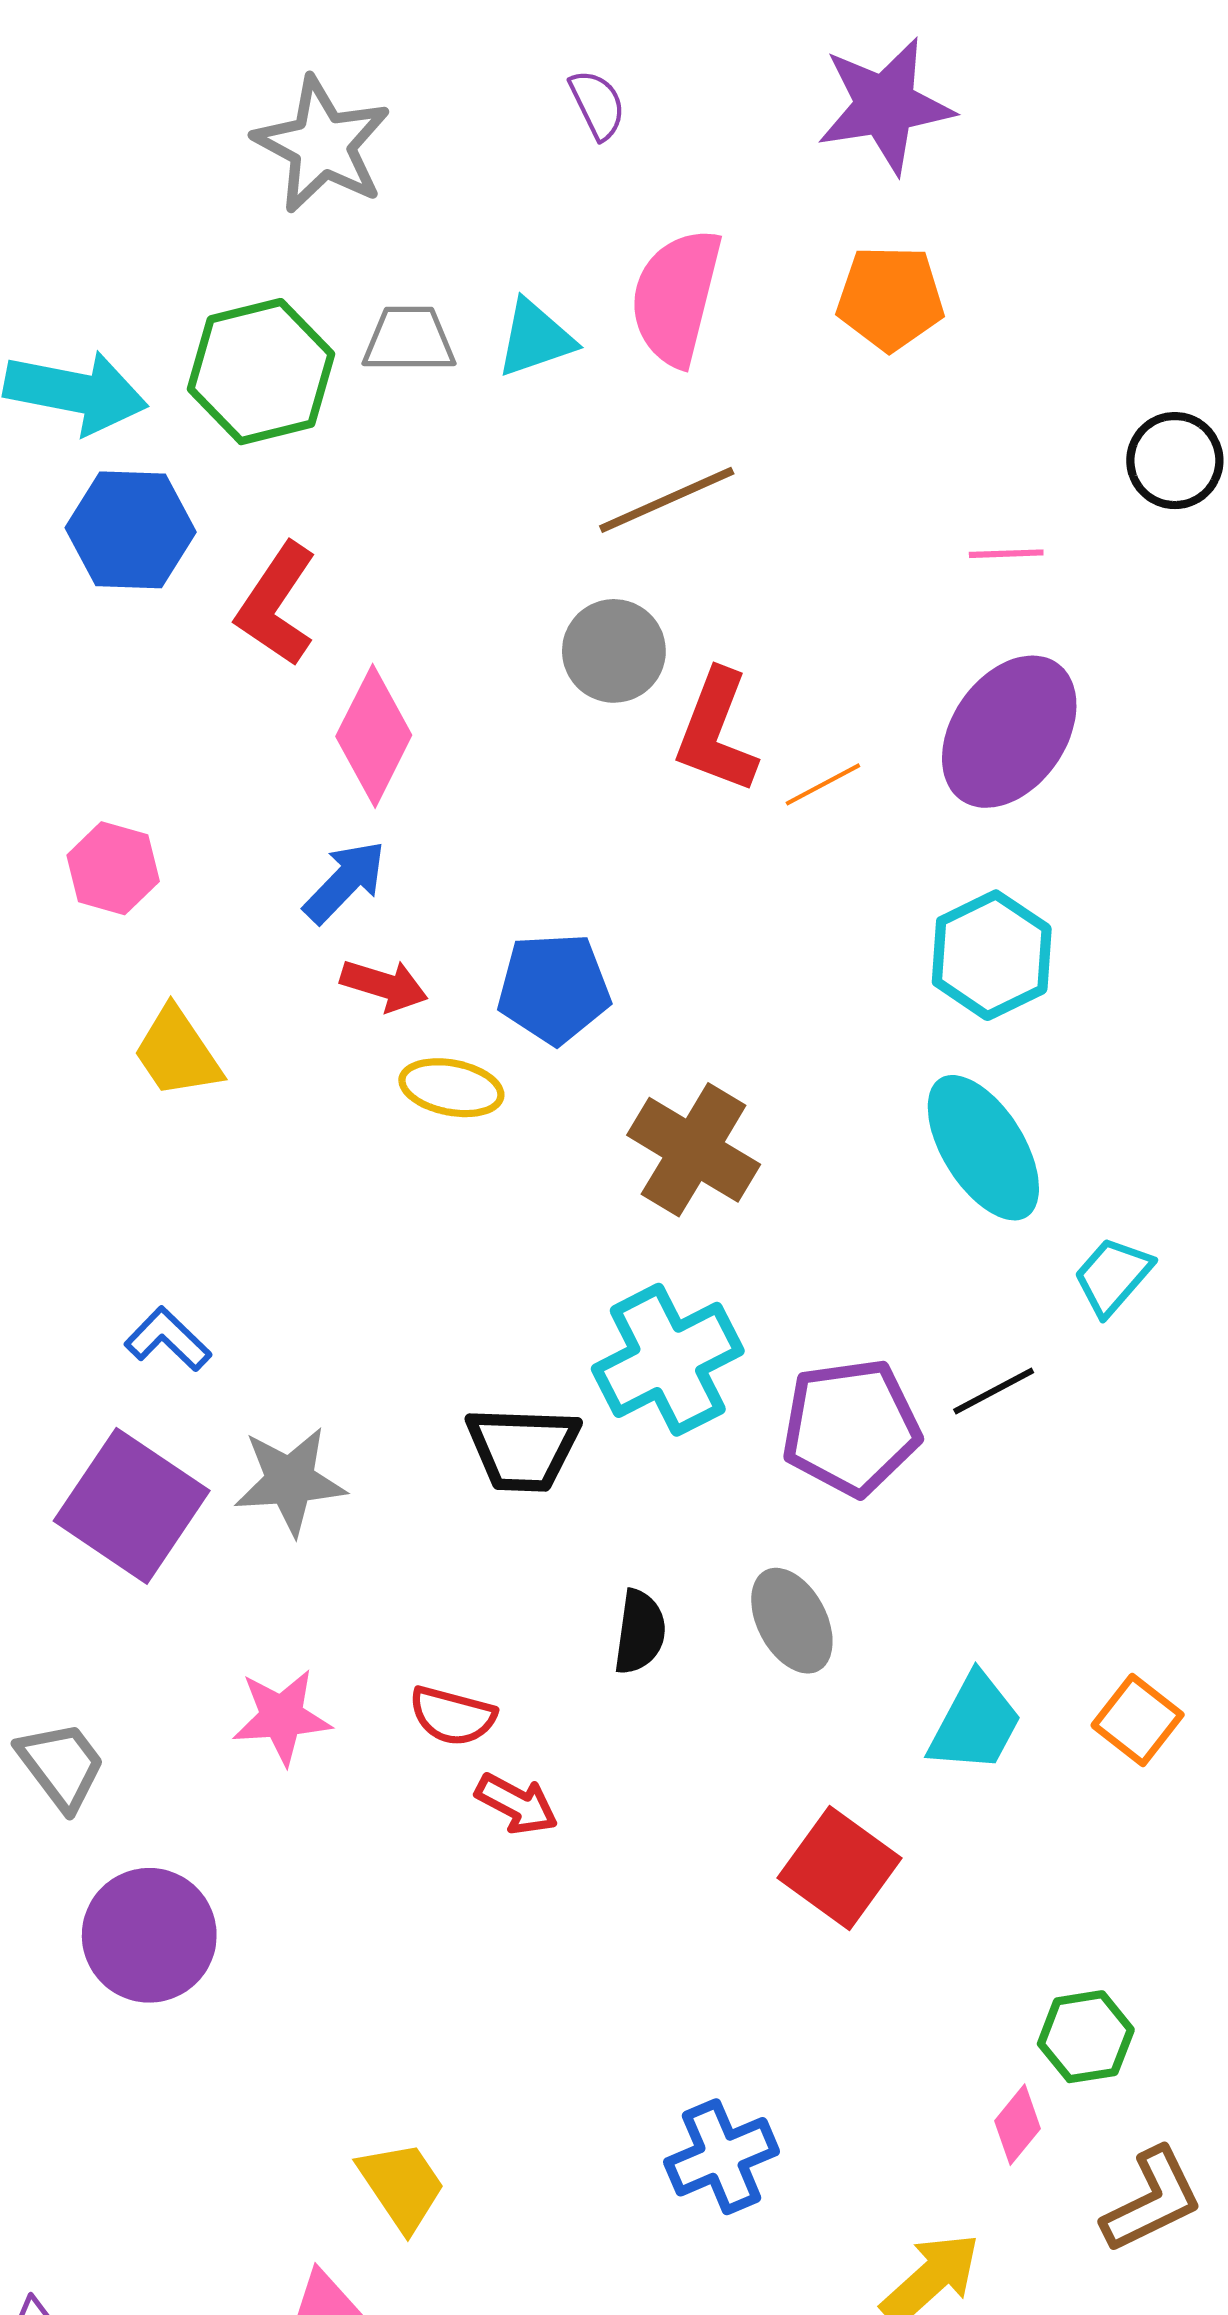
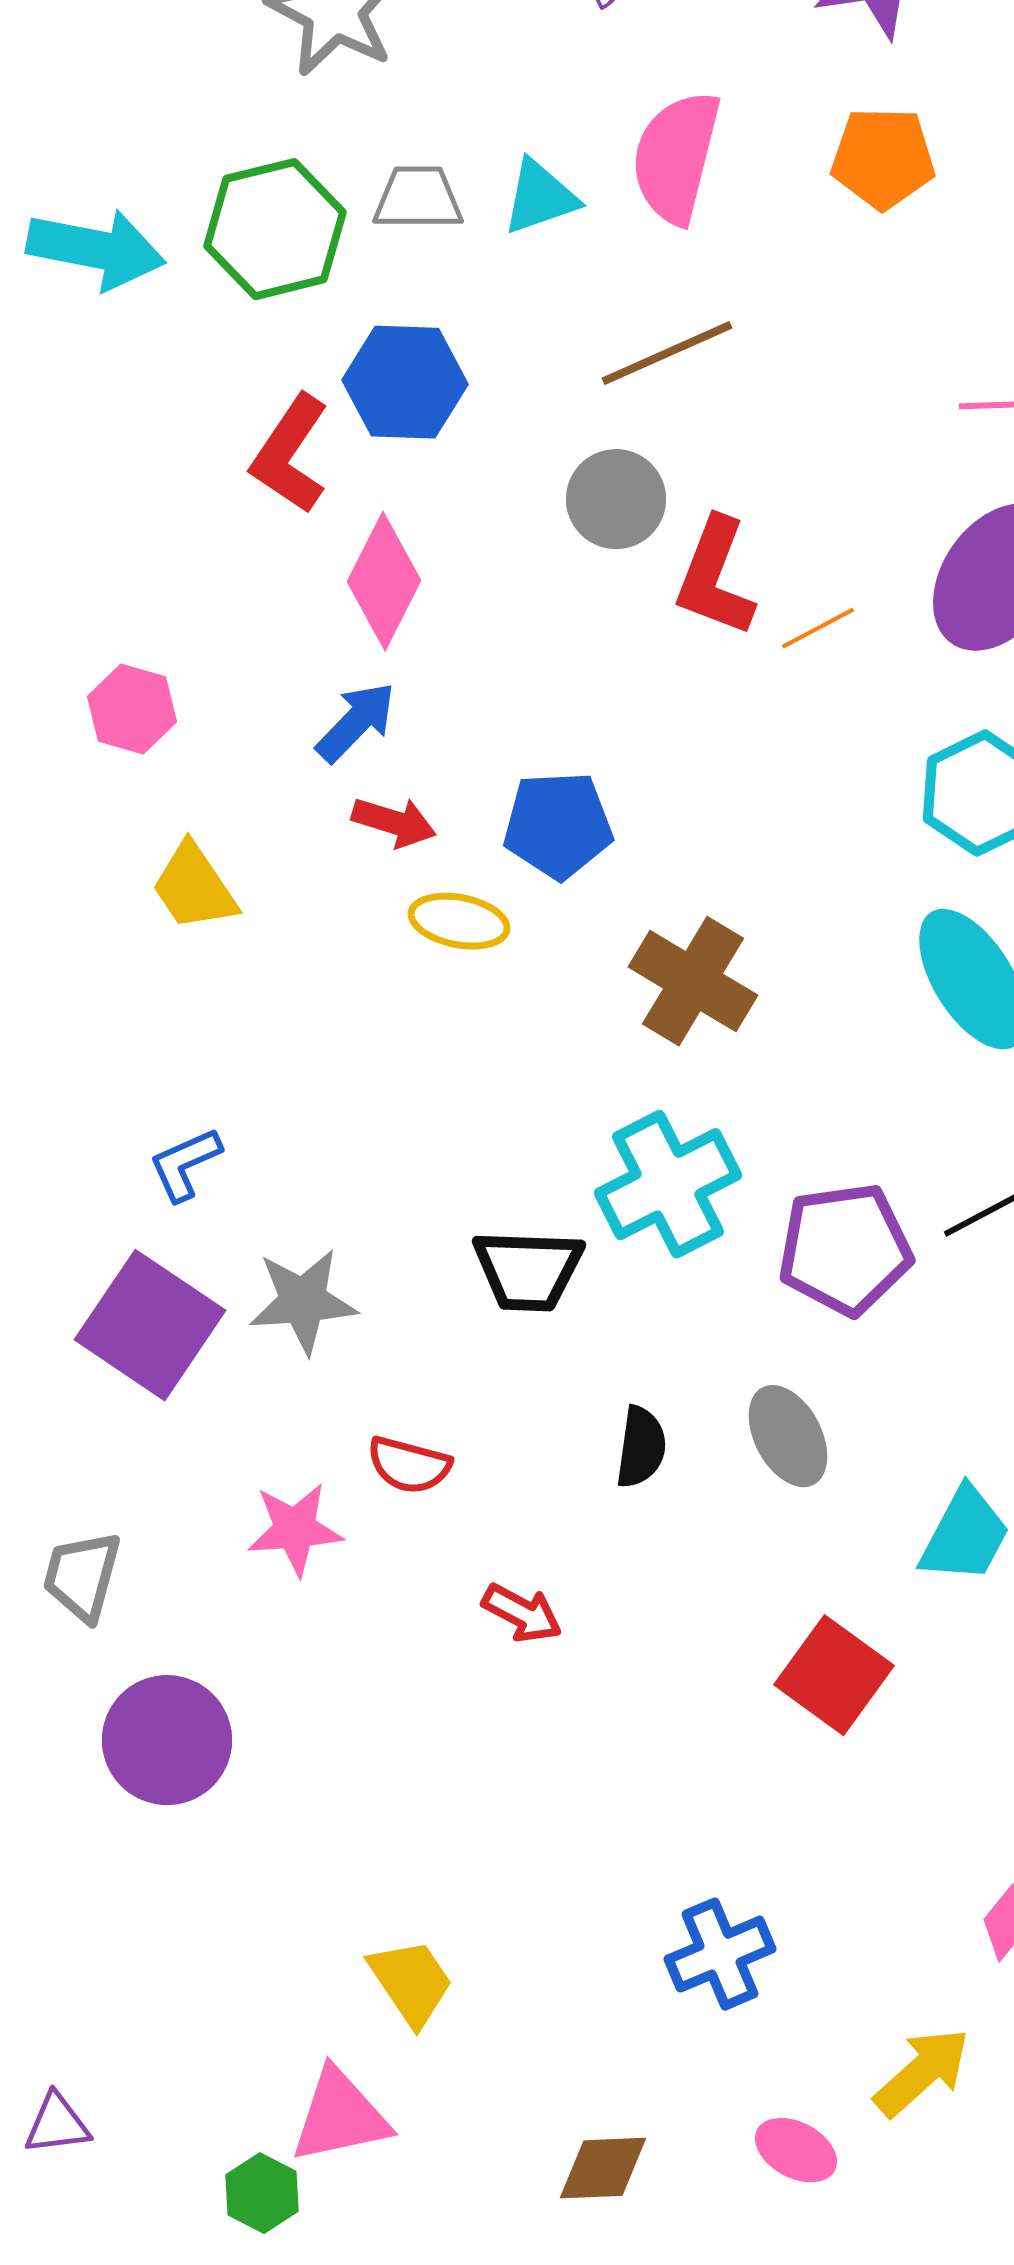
blue hexagon: (131, 530) -> (405, 382), moved
blue L-shape: (168, 1339) -> (185, 1164), turned -68
red semicircle: (452, 1716) -> (409, 1465), moved
gray trapezoid: (61, 1766) -> (82, 1576), turned -128

